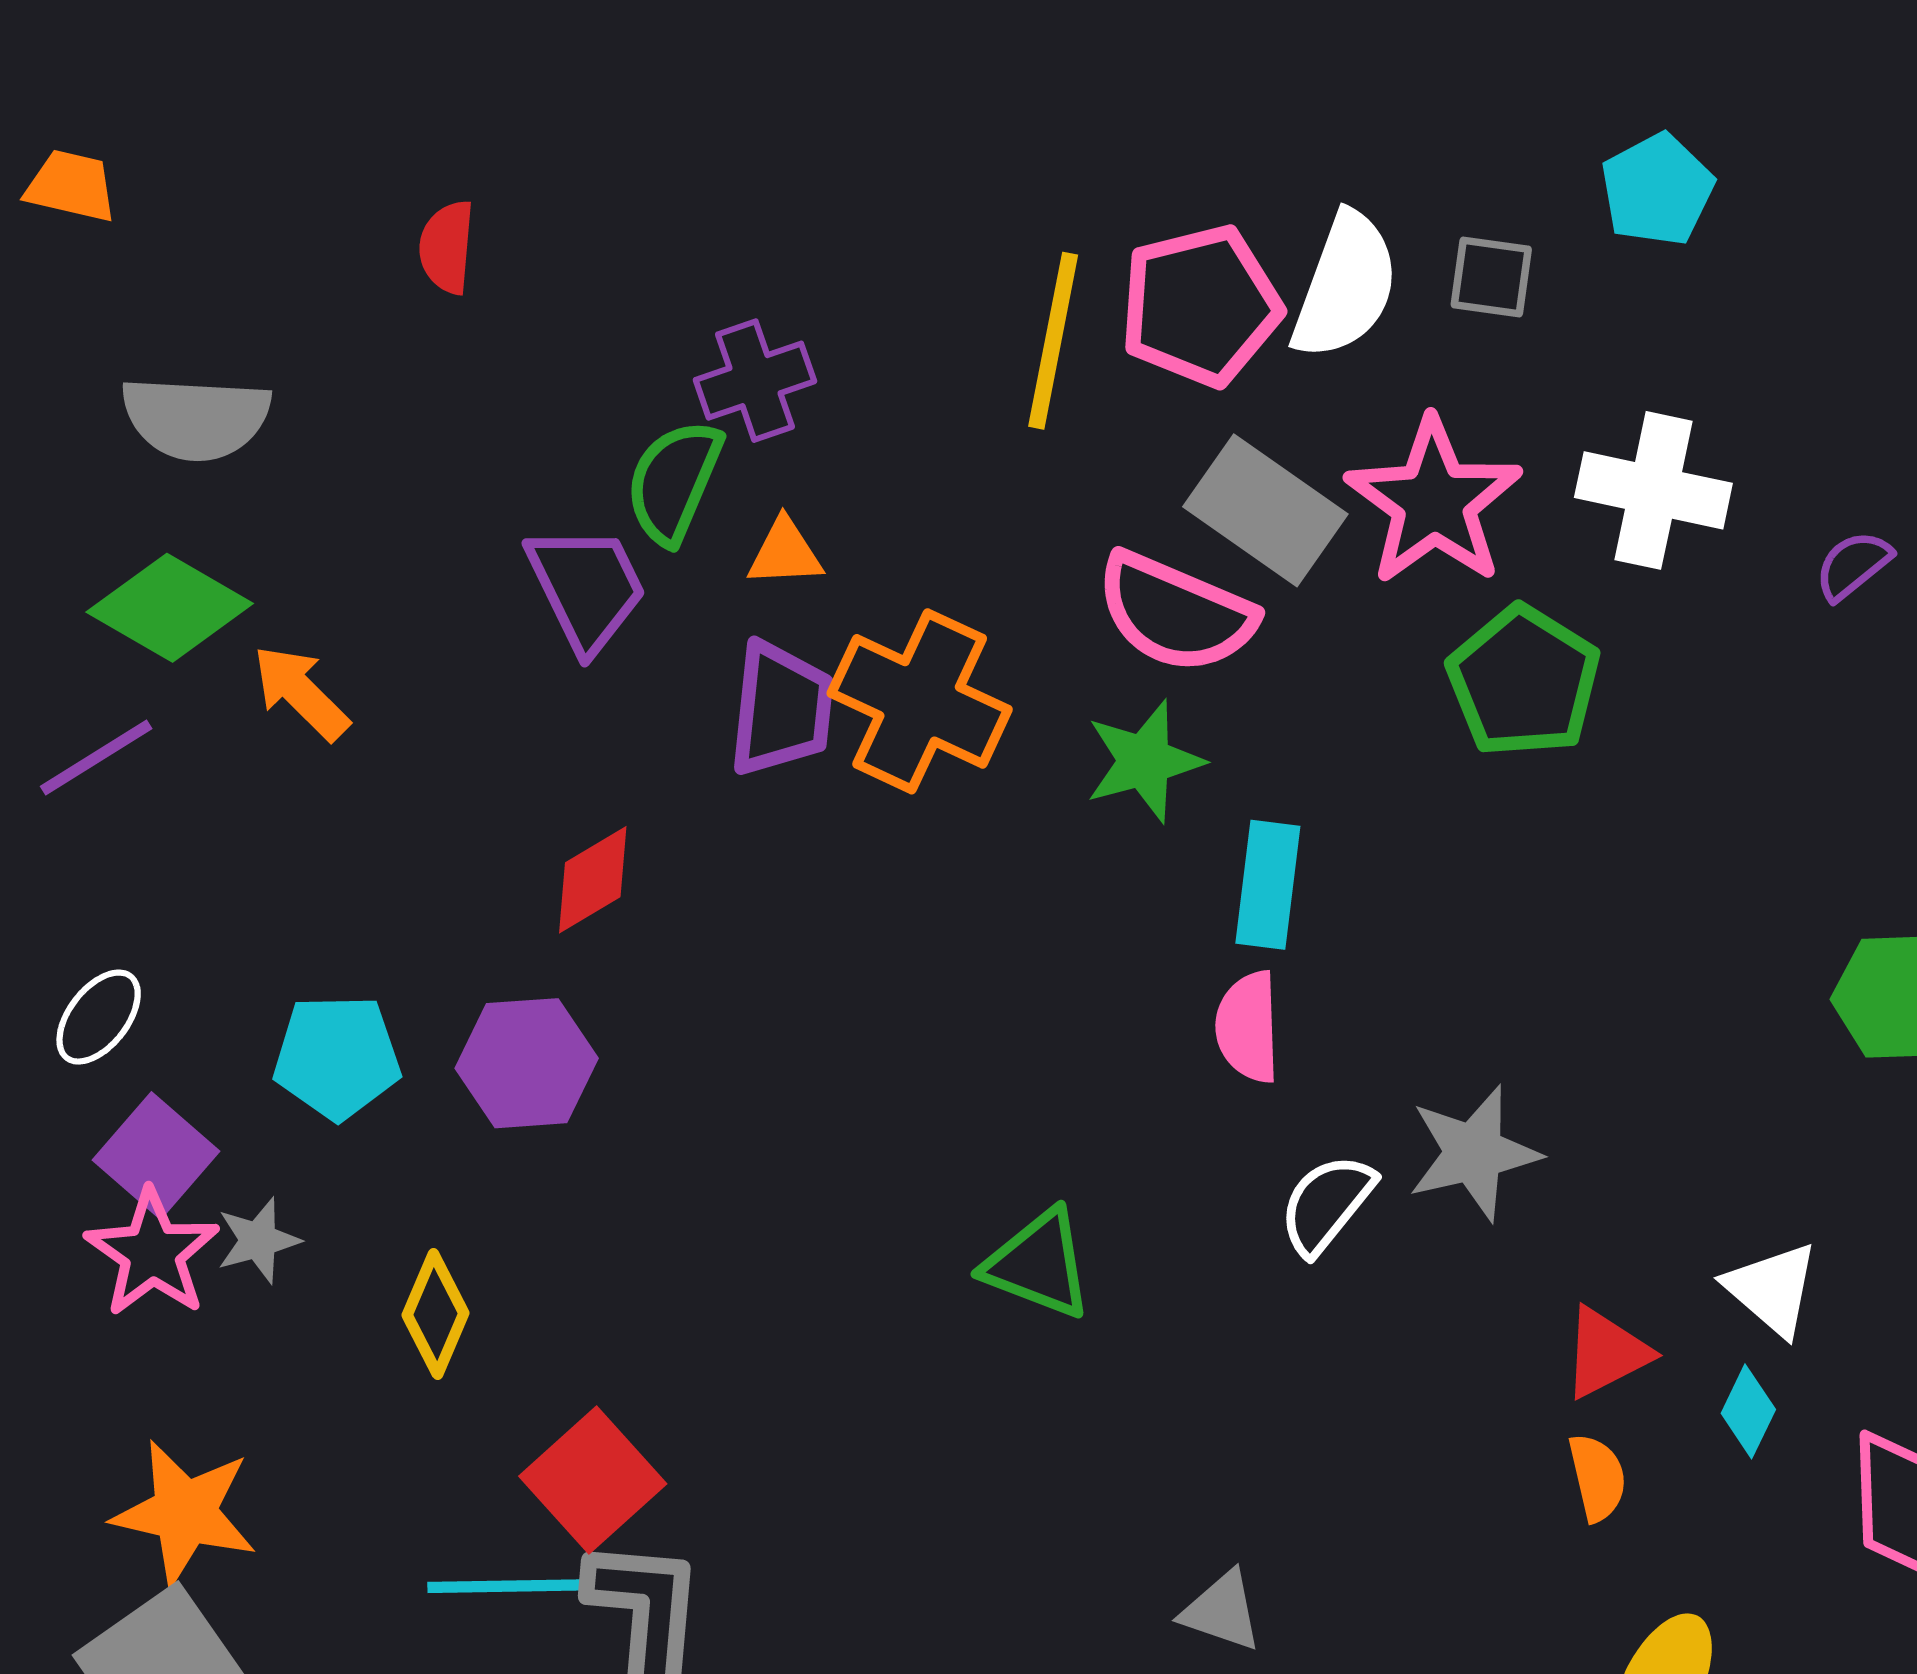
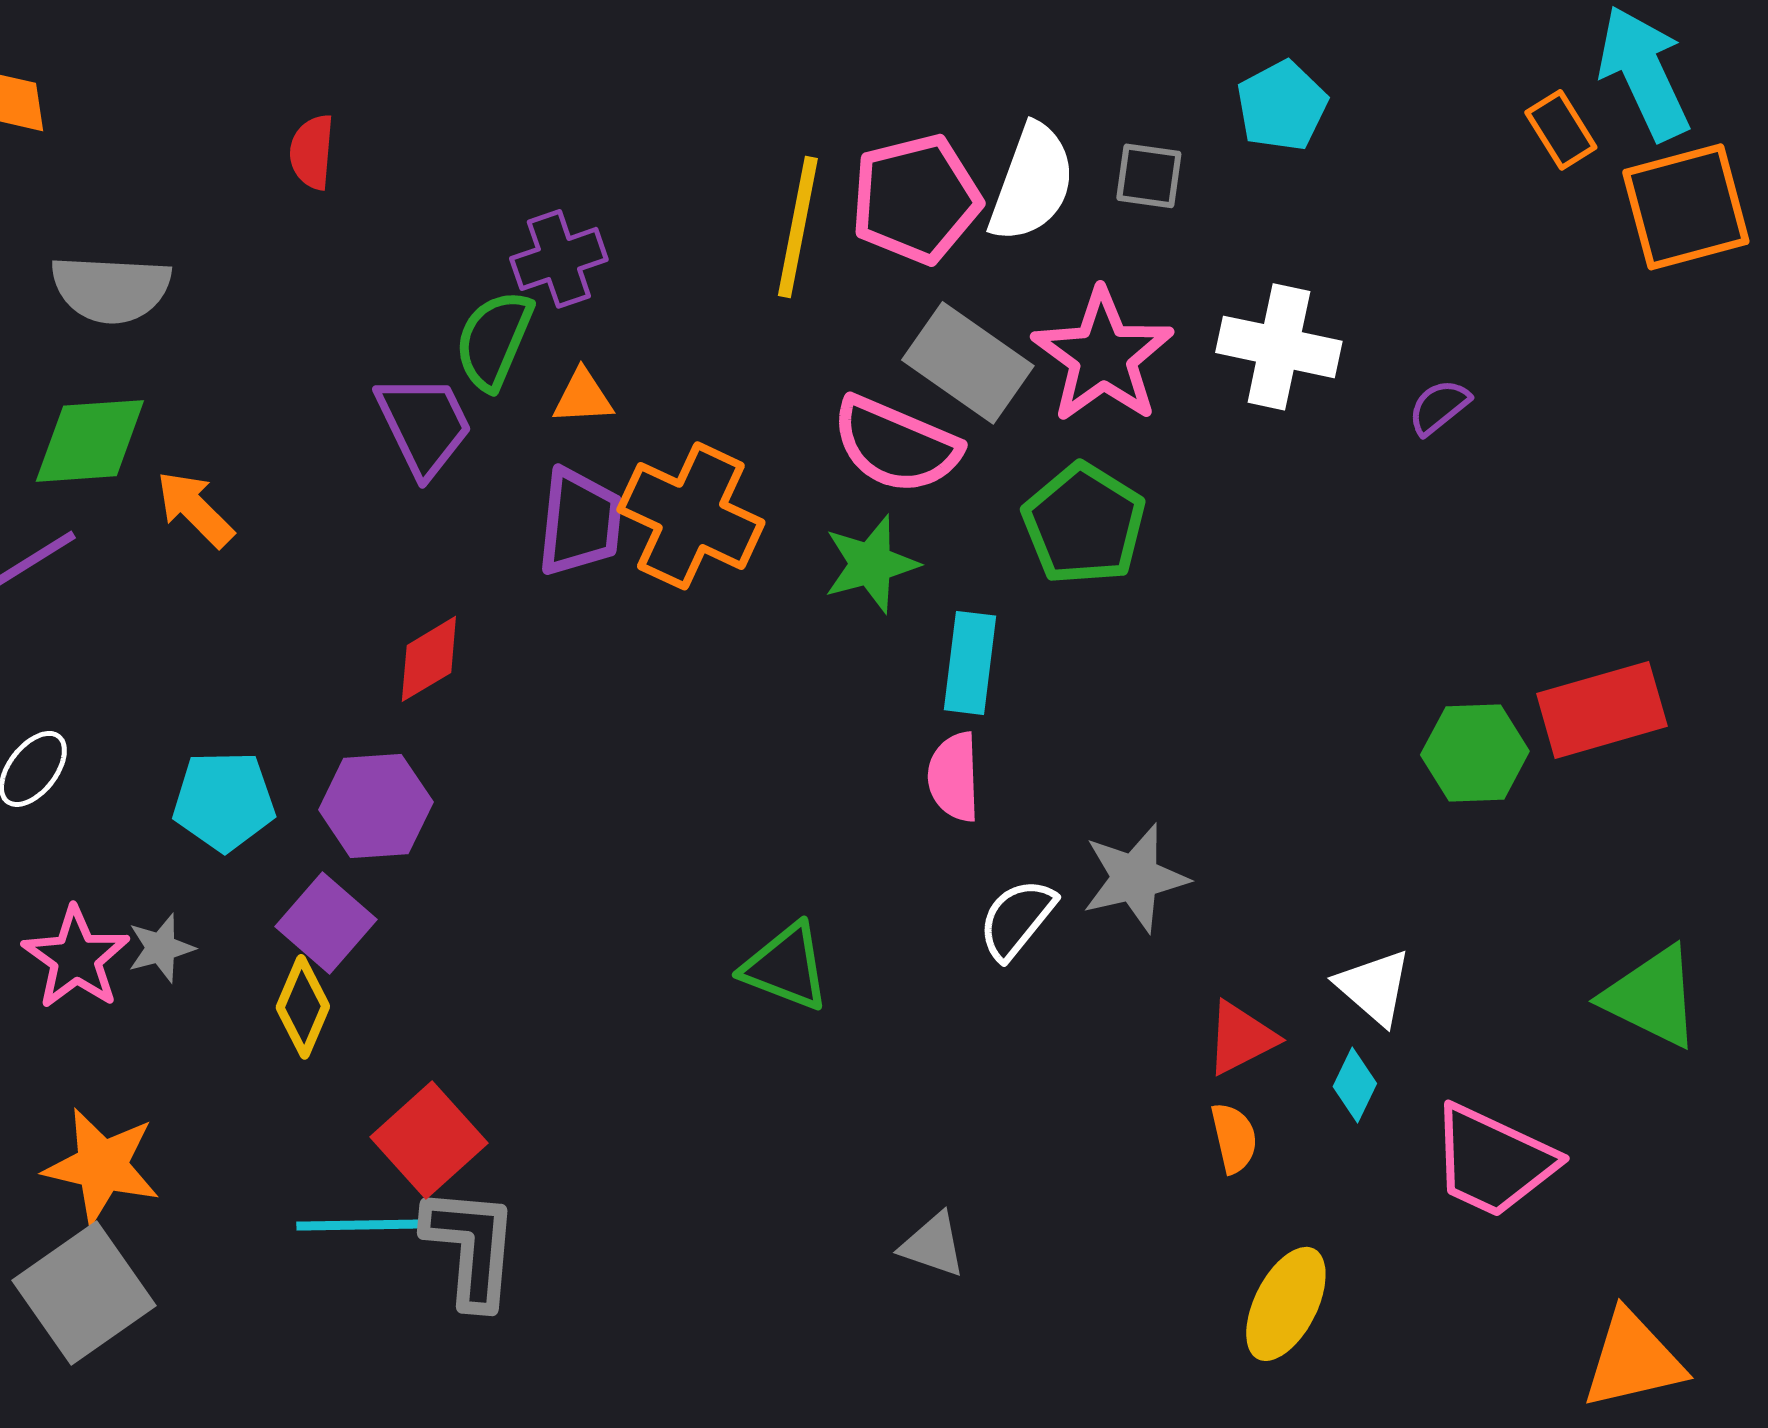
green diamond: (170, 608) -> (90, 441), turned -34
green pentagon: (1524, 681) -> (1084, 524), moved
purple square: (156, 1156) -> (326, 923), moved

